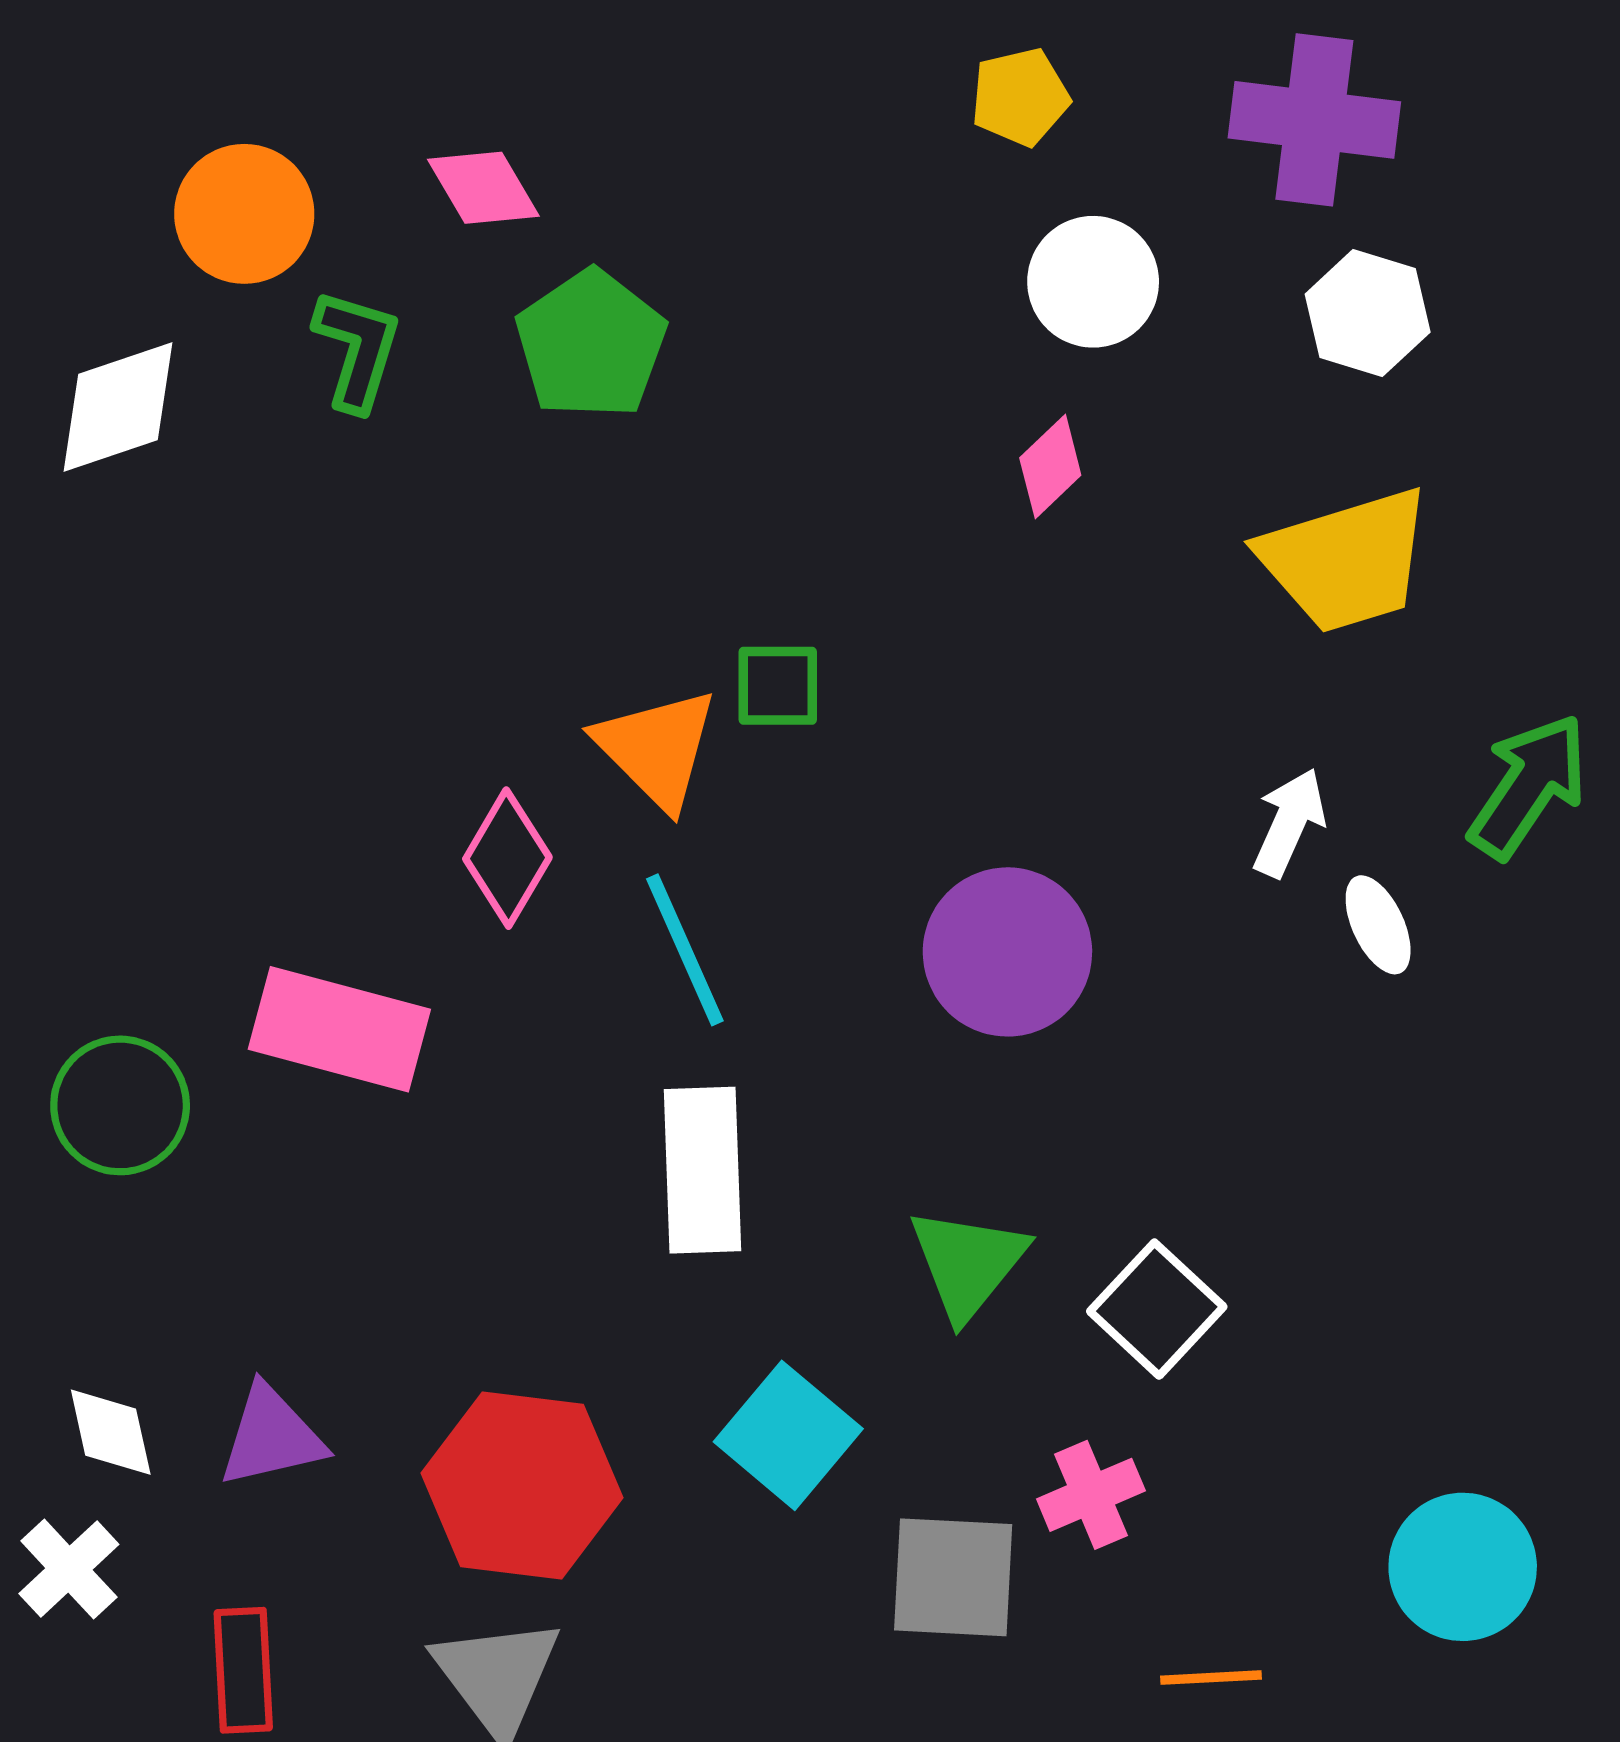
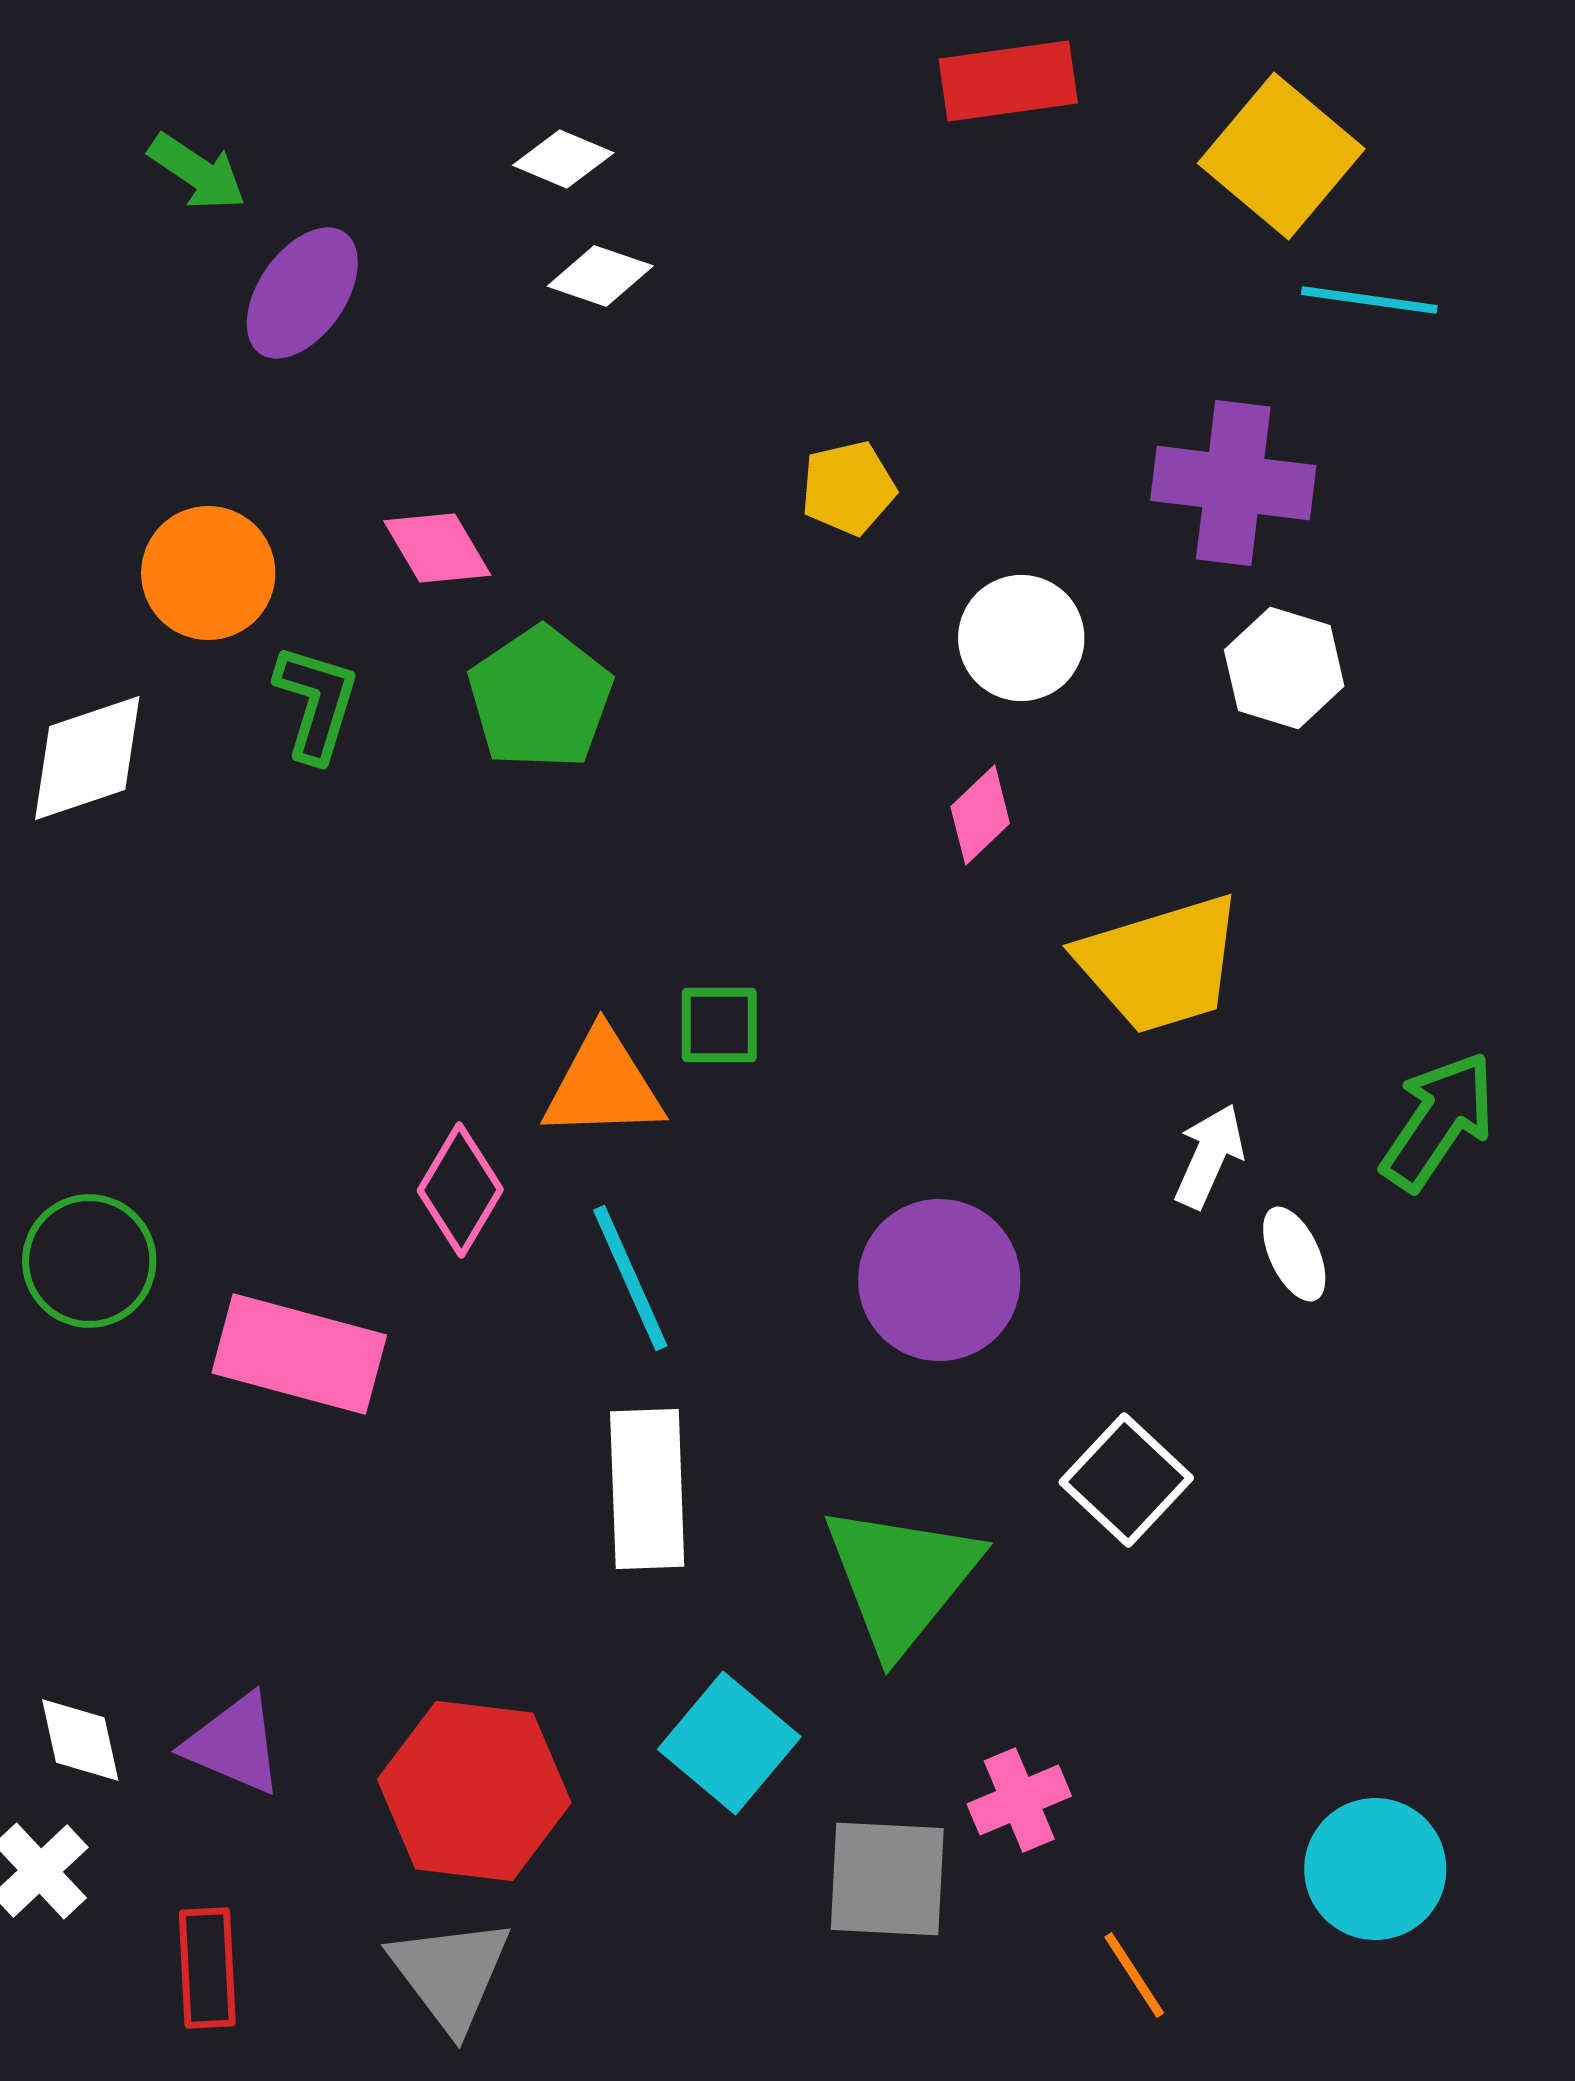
yellow pentagon: (1020, 97) -> (848, 488), moved
yellow trapezoid: (1346, 560) -> (1160, 964), moved
orange triangle: (657, 748) -> (603, 1085), turned -47
green circle: (120, 1105) -> (89, 1261), moved
green triangle: (968, 1263) -> (901, 1578), size x1.4
white square: (1157, 1309) -> (1126, 1480), moved
purple triangle: (271, 1436) -> (234, 1744), turned 36
orange line: (1211, 1678) -> (1134, 1975), turned 60

